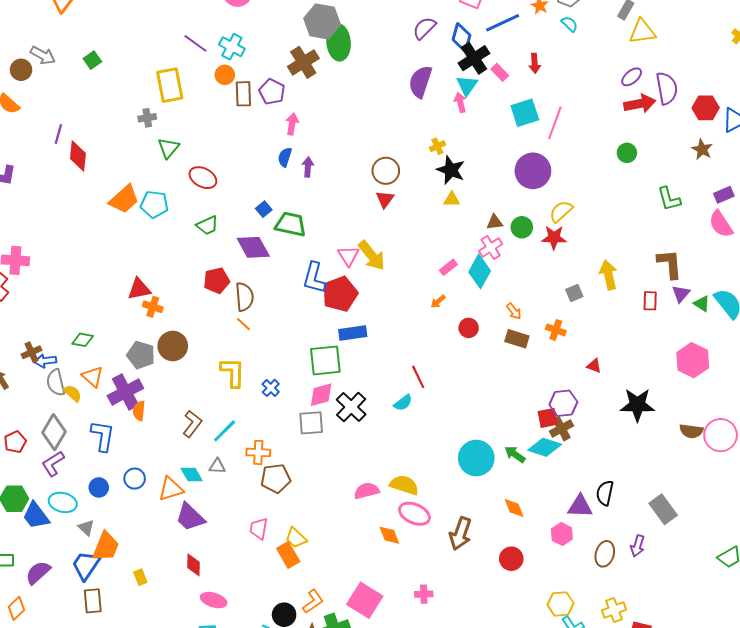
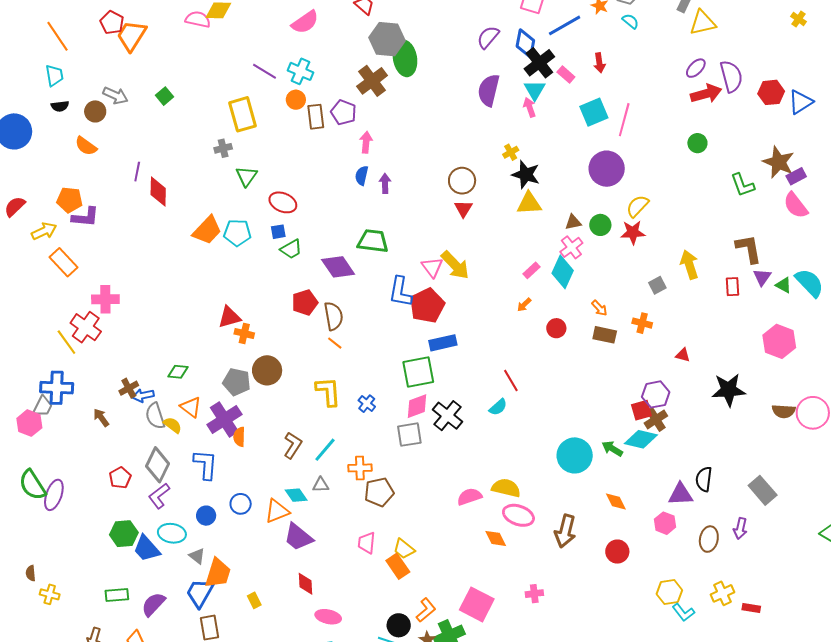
brown star: (702, 149) -> (778, 162), moved, size x1.5
yellow triangle: (452, 199) -> (529, 203), size x1.5
blue square: (264, 209) -> (278, 232), moved, turned 35

